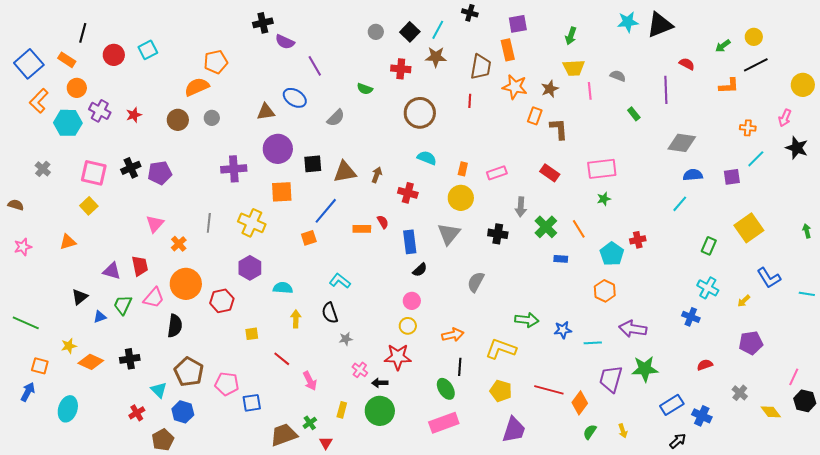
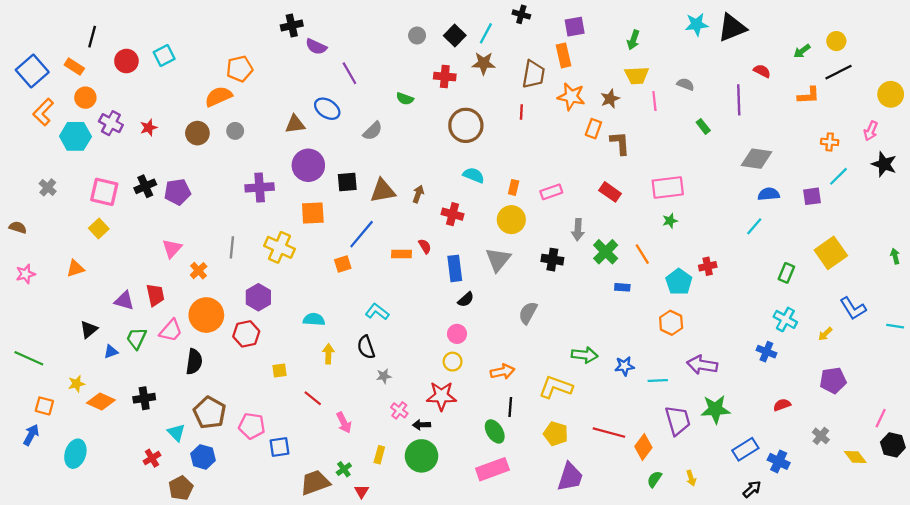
purple hexagon: (250, 268) -> (258, 297), moved
purple trapezoid: (611, 379) -> (678, 420), turned 148

